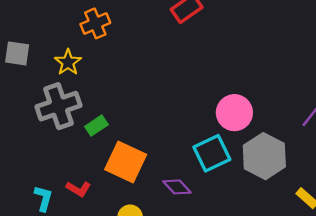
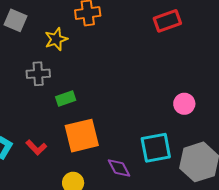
gray cross: (58, 106) -> (38, 74), size x0.6
pink circle: (234, 113) -> (184, 104), moved, size x0.7
orange square: (126, 162) -> (82, 136), turned 36

